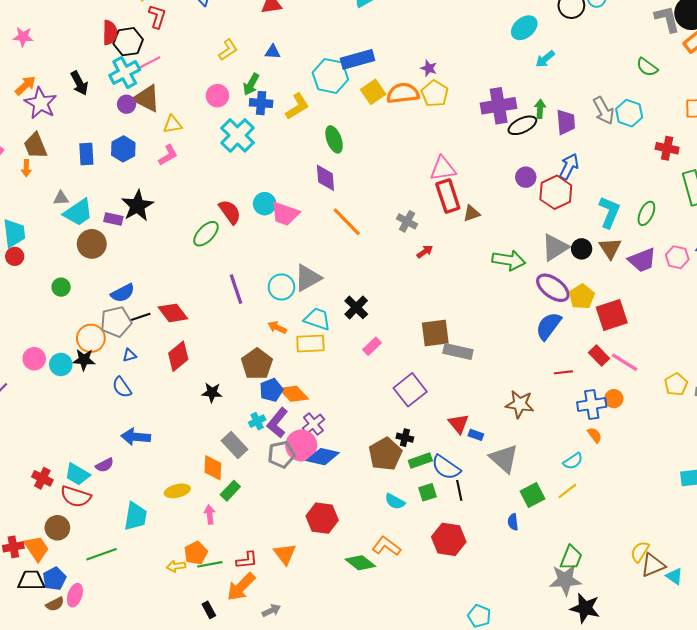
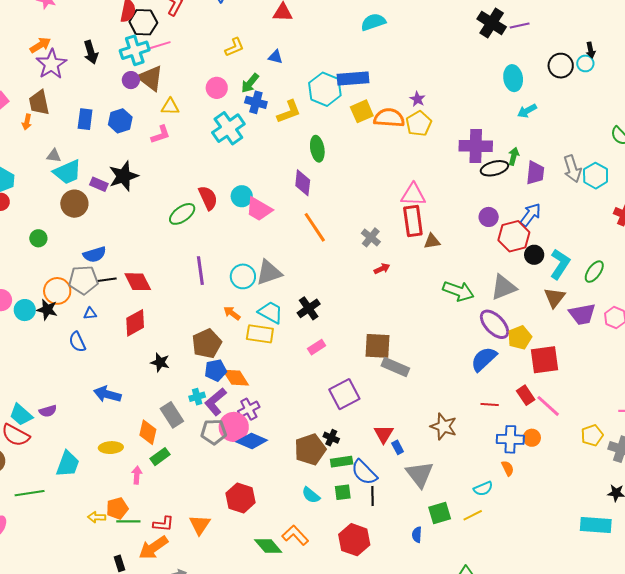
cyan ellipse: (524, 28) -> (513, 78), turned -70
black circle: (582, 249) -> (534, 255), moved
blue rectangle: (476, 435) -> (398, 447), turned 32
blue arrow: (136, 437) -> (107, 394), moved

